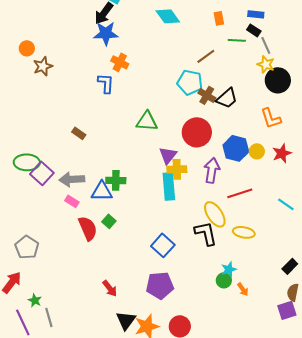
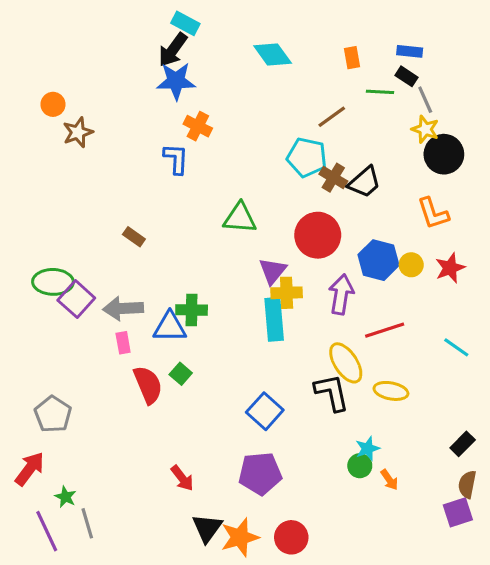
pink rectangle: (72, 201) -> (123, 343), turned 48

